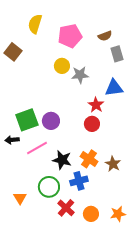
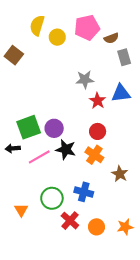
pink pentagon: (70, 36) -> (87, 28), moved
yellow circle: (62, 66) -> (57, 37), moved
red star: (96, 105) -> (98, 101), moved
orange cross: (89, 159) -> (94, 155), moved
black star: (62, 160) -> (66, 149), moved
blue cross: (79, 181) -> (84, 192), turned 30

